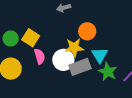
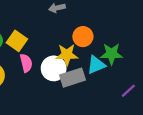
cyan triangle: (100, 55) -> (96, 65), turned 36
green star: (108, 72) -> (111, 54), moved, turned -30

